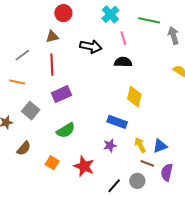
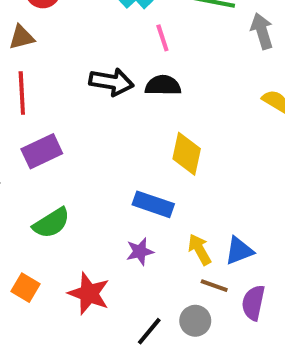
black arrow: (91, 46) -> (111, 82), moved

